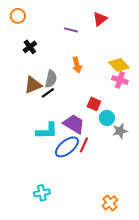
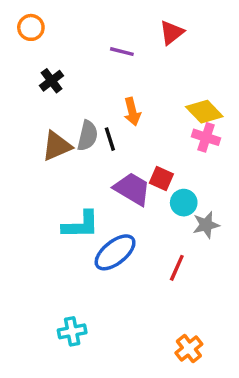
black line: (48, 93) -> (110, 139), moved, turned -72
purple trapezoid: (74, 124) -> (132, 189), moved
red line: (84, 145) -> (177, 268), moved

